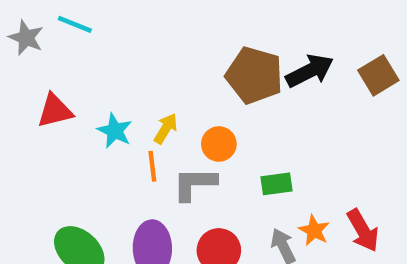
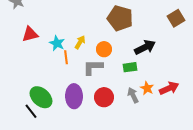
black arrow: (310, 71) -> (145, 47), moved
orange line: (152, 166) -> (66, 57), moved
red arrow: (363, 230) -> (169, 88), turned -84

